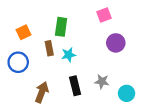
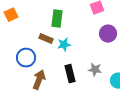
orange square: (24, 32) -> (11, 15), moved
brown rectangle: (49, 48) -> (46, 39), turned -56
blue circle: (18, 62) -> (26, 58), moved

